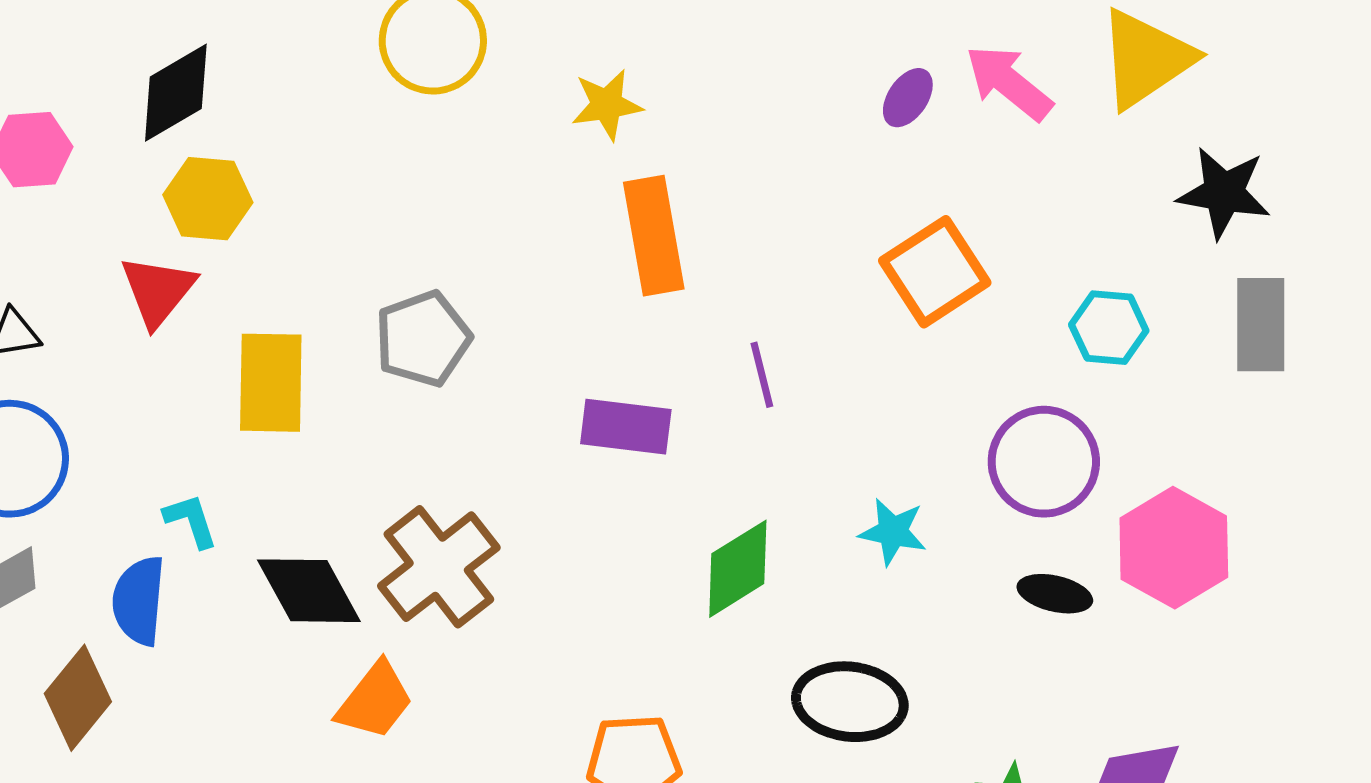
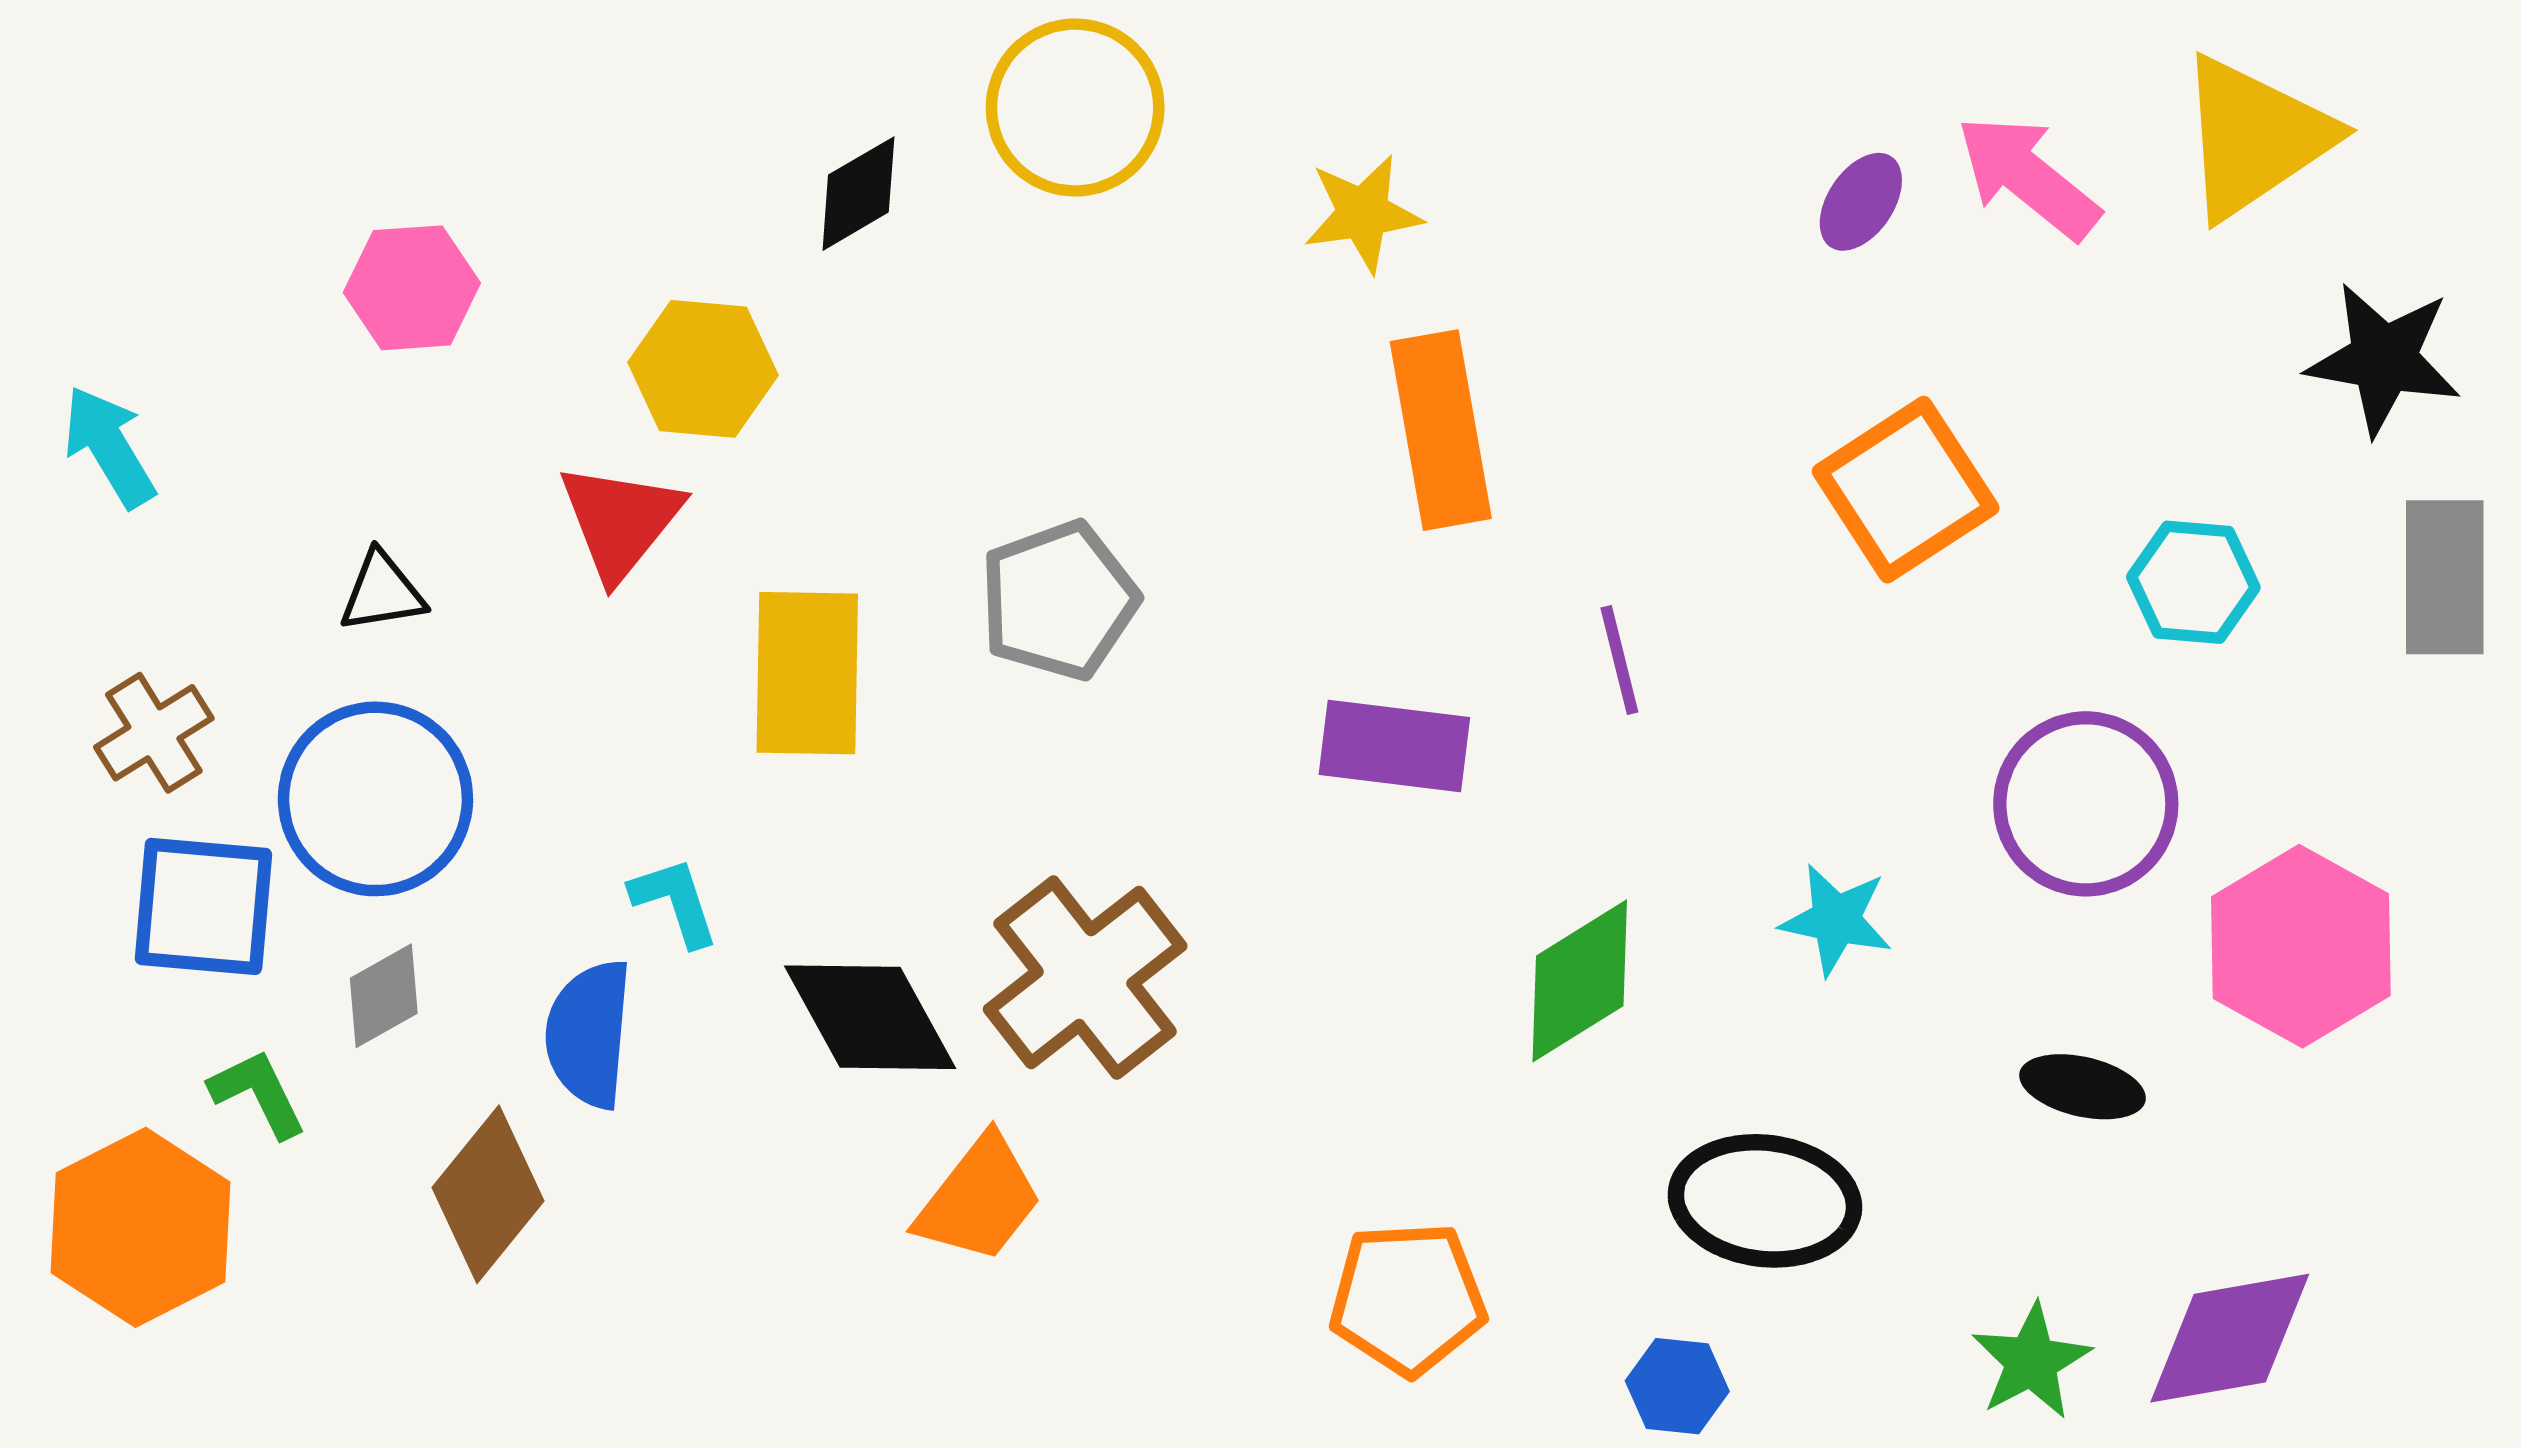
black diamond: (176, 93) -> (858, 194), moved, size x0.7
black ellipse: (1055, 594) -> (2083, 1087), moved

